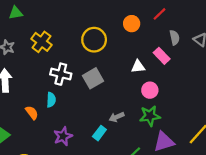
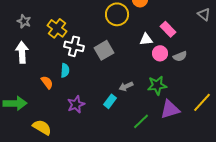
gray semicircle: (175, 38) -> (180, 56), moved, turned 80
yellow circle: (94, 40) -> (117, 14), moved
yellow cross: (41, 42) -> (57, 28), moved
pink circle: (150, 90) -> (160, 53), moved

